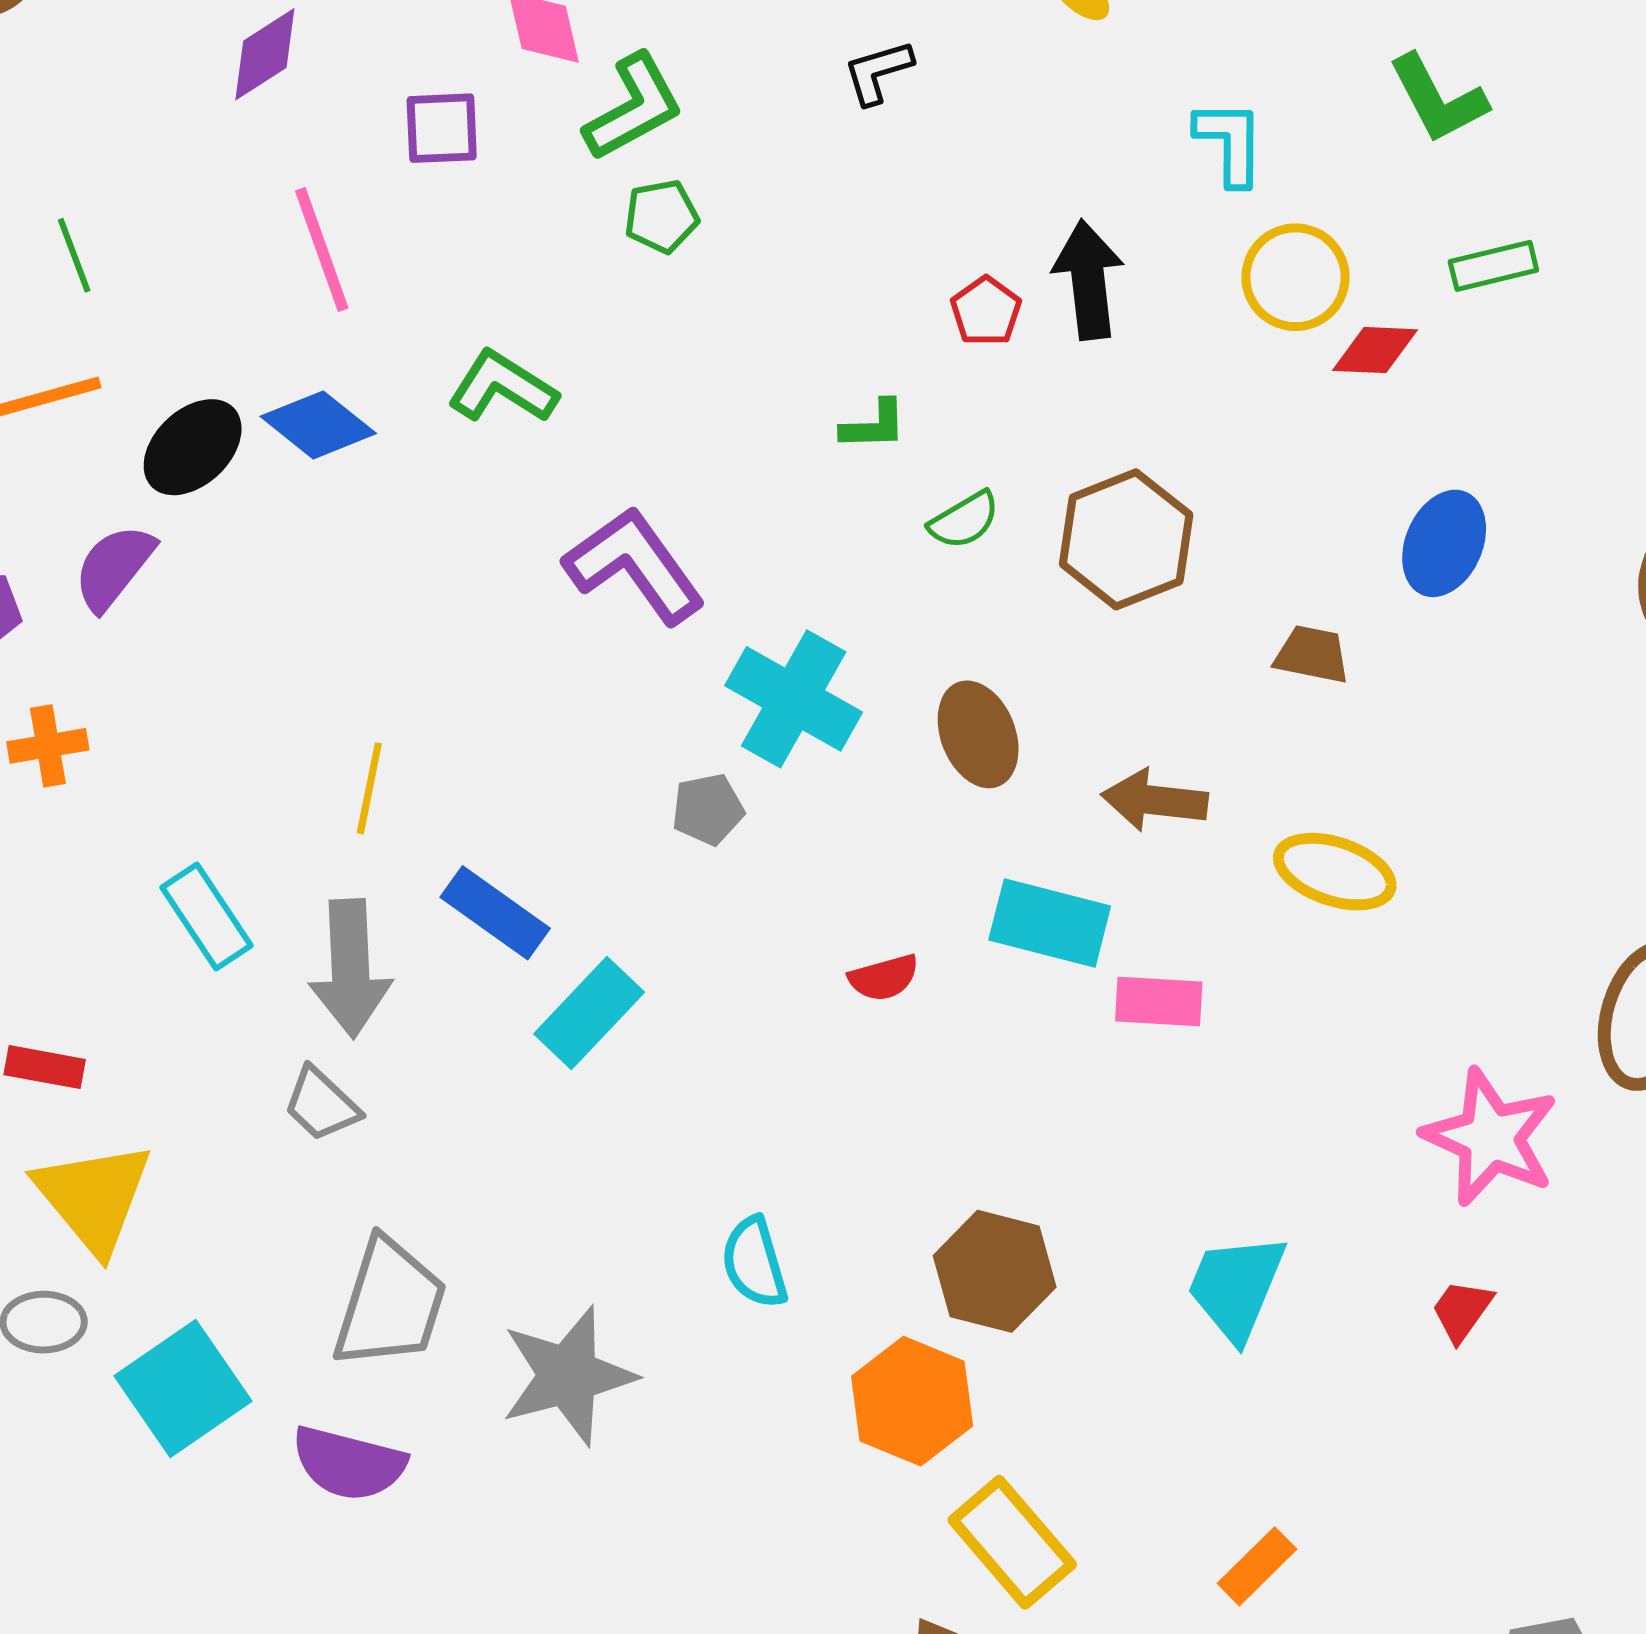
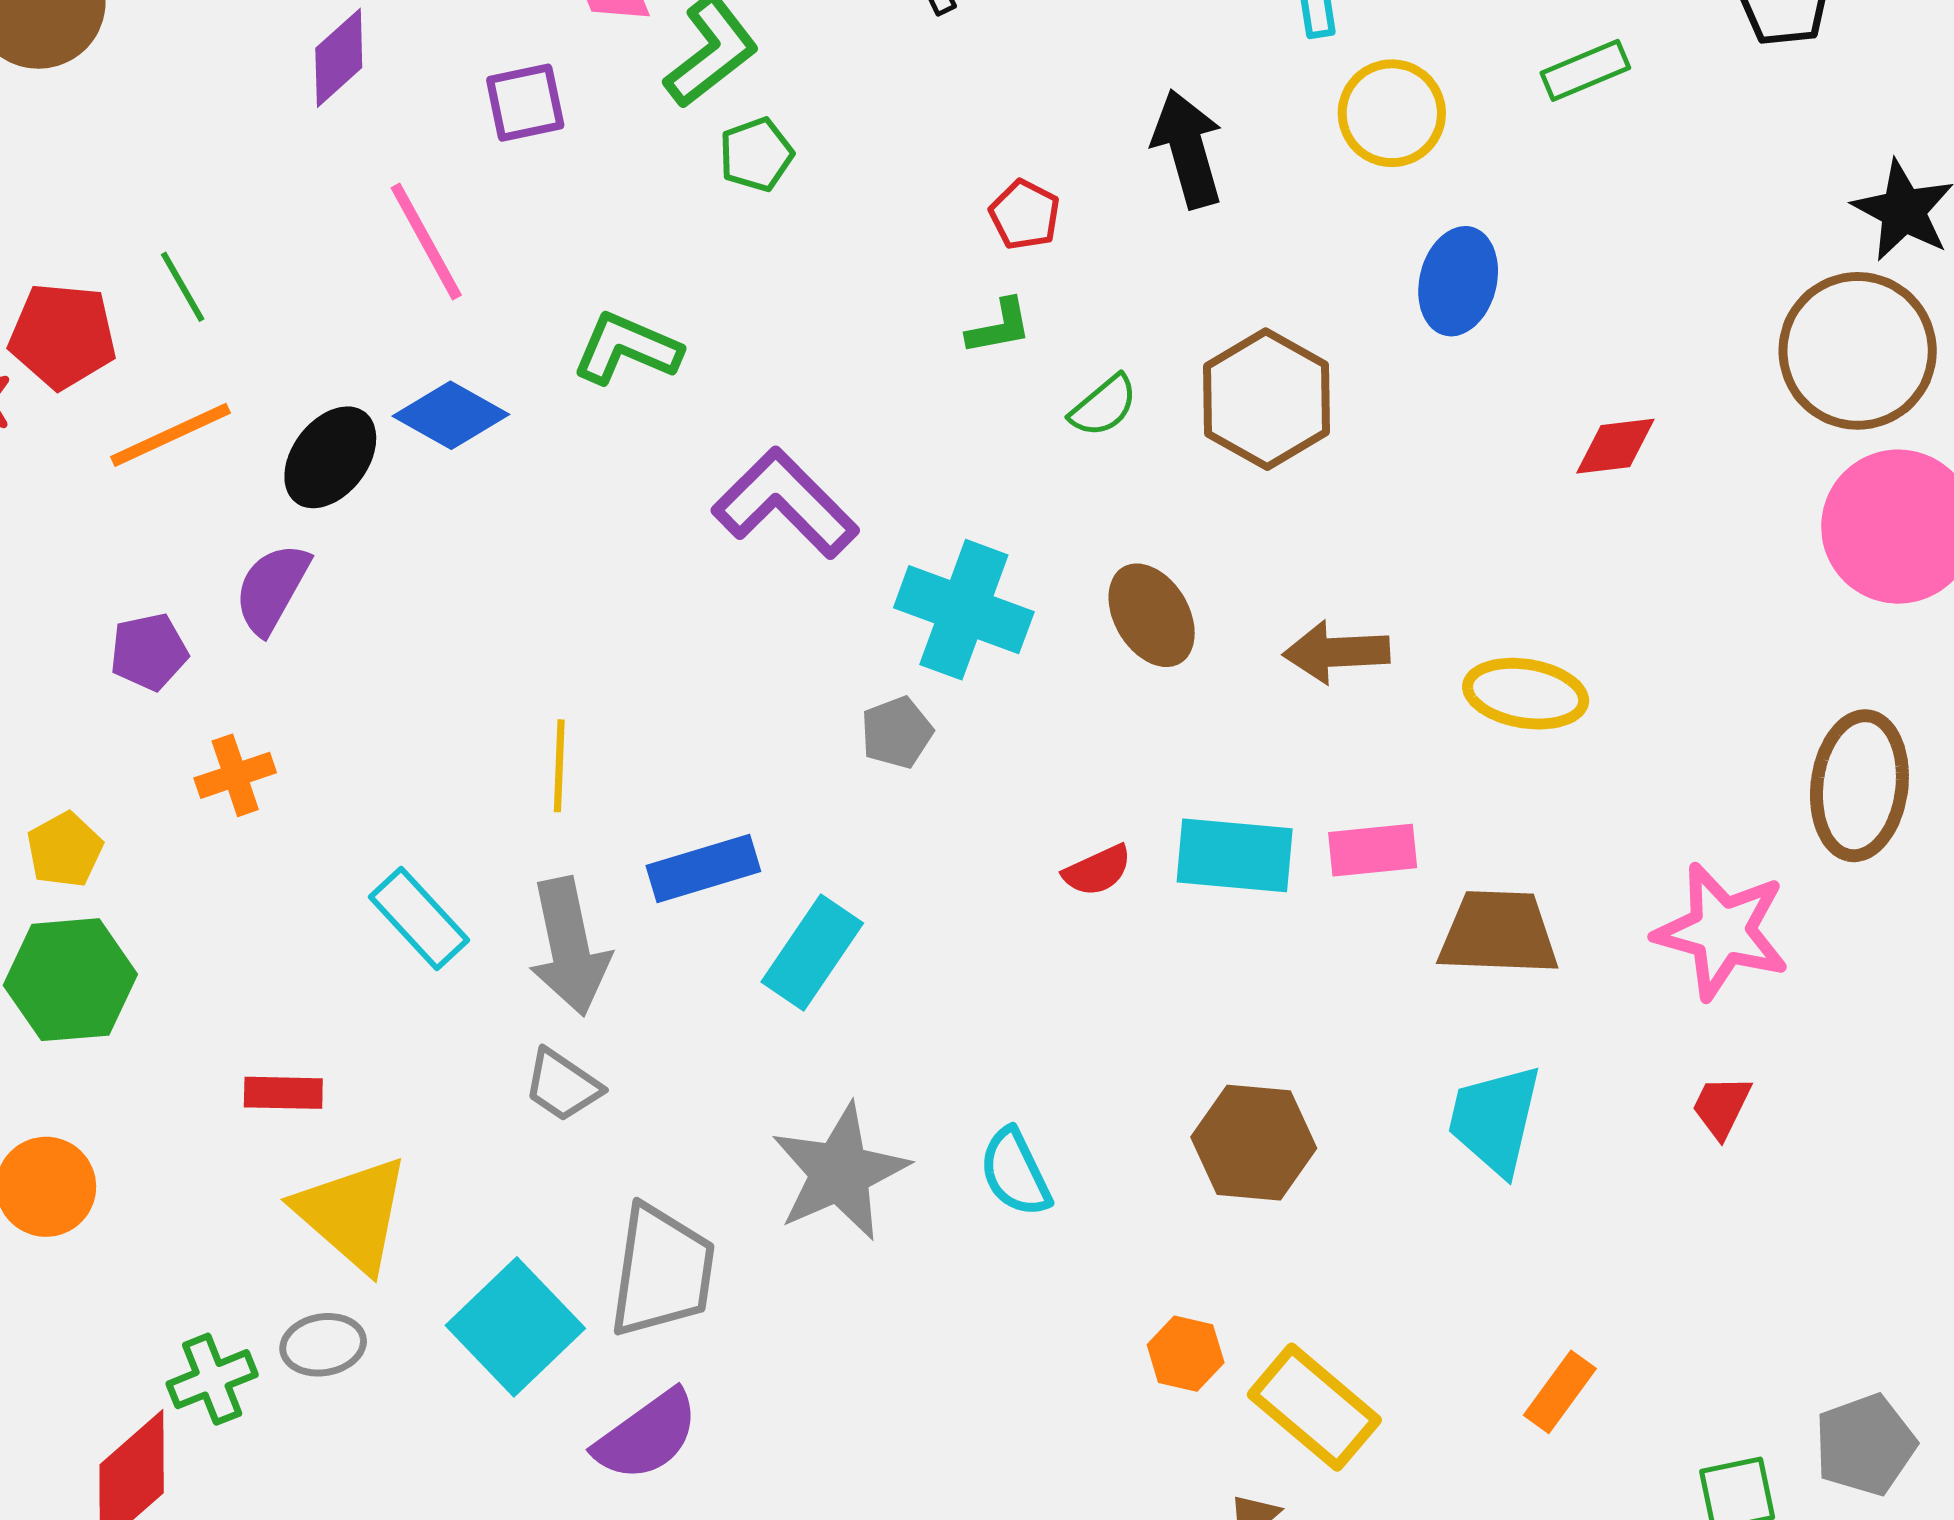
red pentagon: (986, 311) -> (1025, 215), moved
red diamond: (1375, 350) -> (1615, 446), moved
blue ellipse: (1444, 543) -> (1458, 281), moved
brown trapezoid: (1312, 654) -> (1498, 933), moved, size x1.6
blue rectangle: (495, 913) -> (703, 869), turned -43
cyan rectangle: (1050, 923) -> (1235, 855), moved
gray star: (568, 1376) -> (840, 1172), moved
cyan square: (183, 1388) -> (515, 1327), moved
orange hexagon: (912, 1401) -> (1186, 1354), moved, size x0.6
purple semicircle: (349, 1463) -> (647, 1436), turned -41

